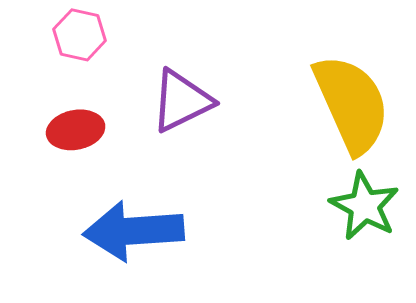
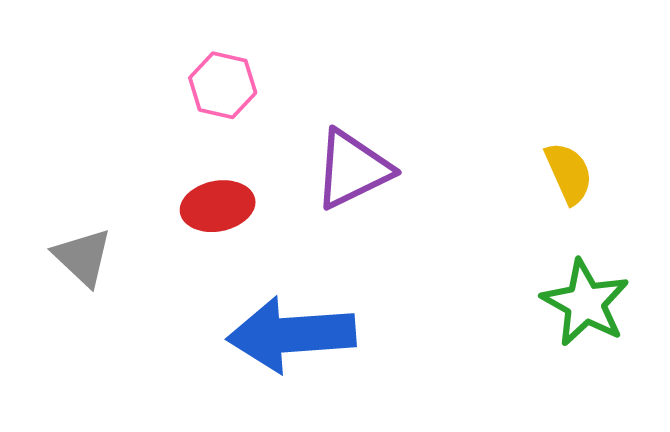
yellow semicircle: (352, 104) -> (569, 173), size x0.5

